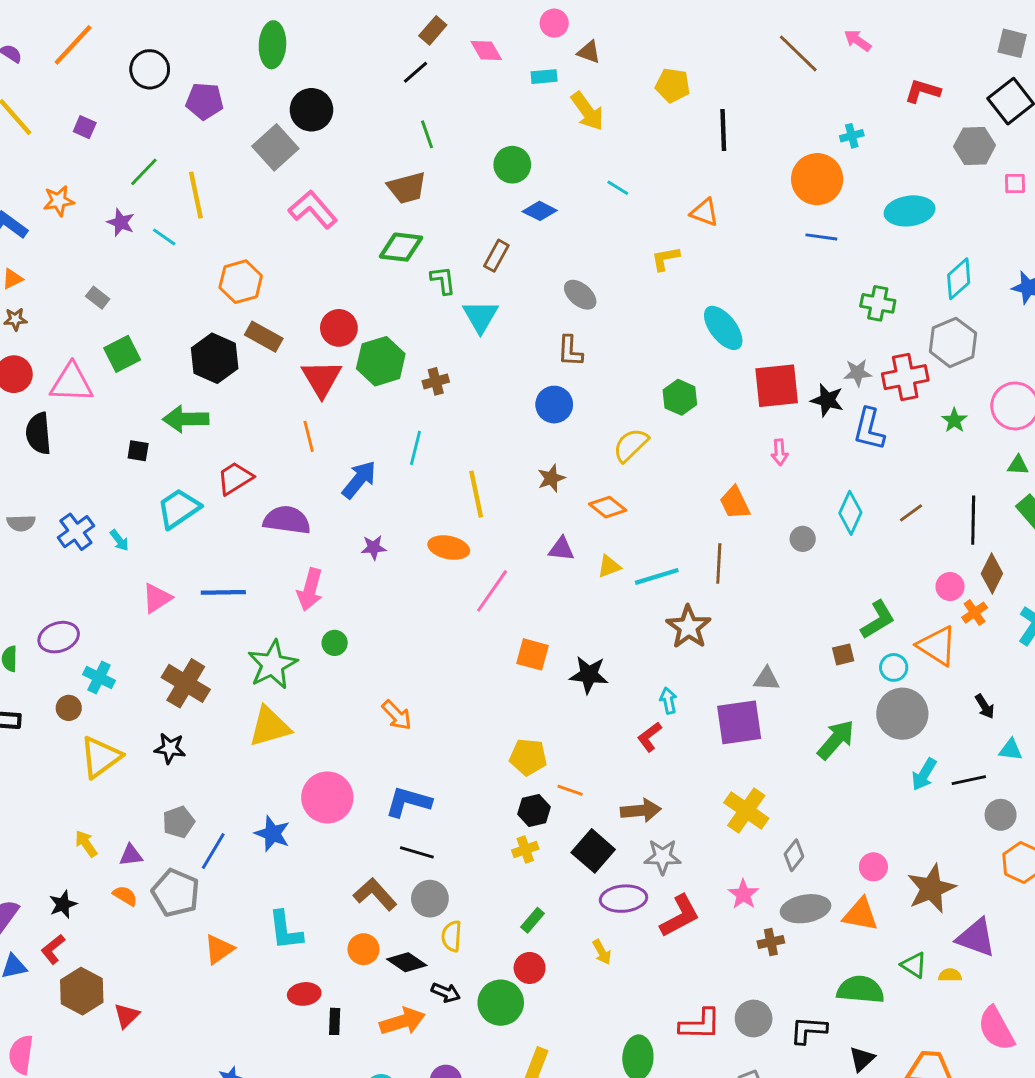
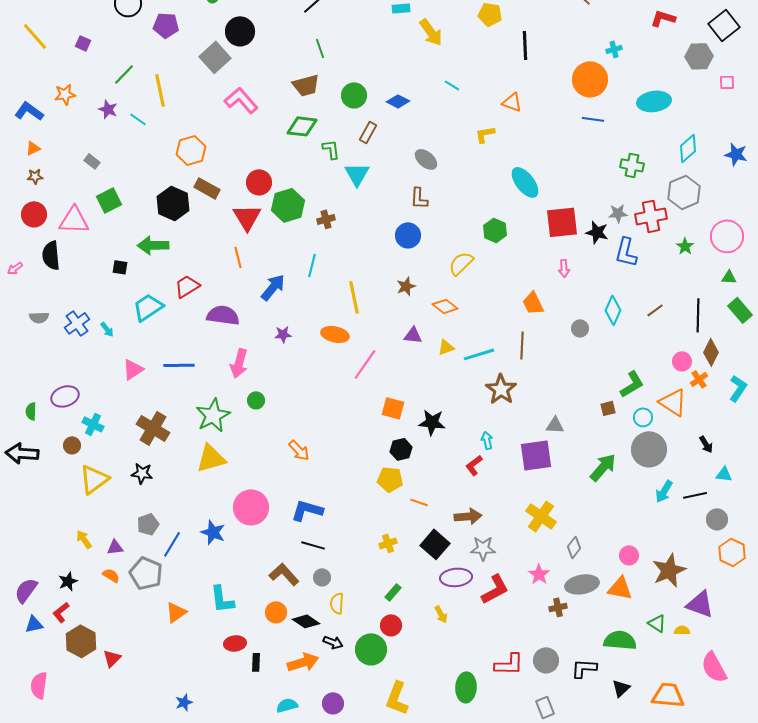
green circle: (512, 165) -> (354, 95), moved
black hexagon: (534, 810) -> (401, 449), moved
gray circle: (430, 899) -> (322, 577), size x0.7

